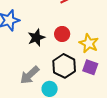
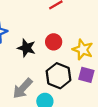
black star: (36, 38) -> (26, 48), turned -30

